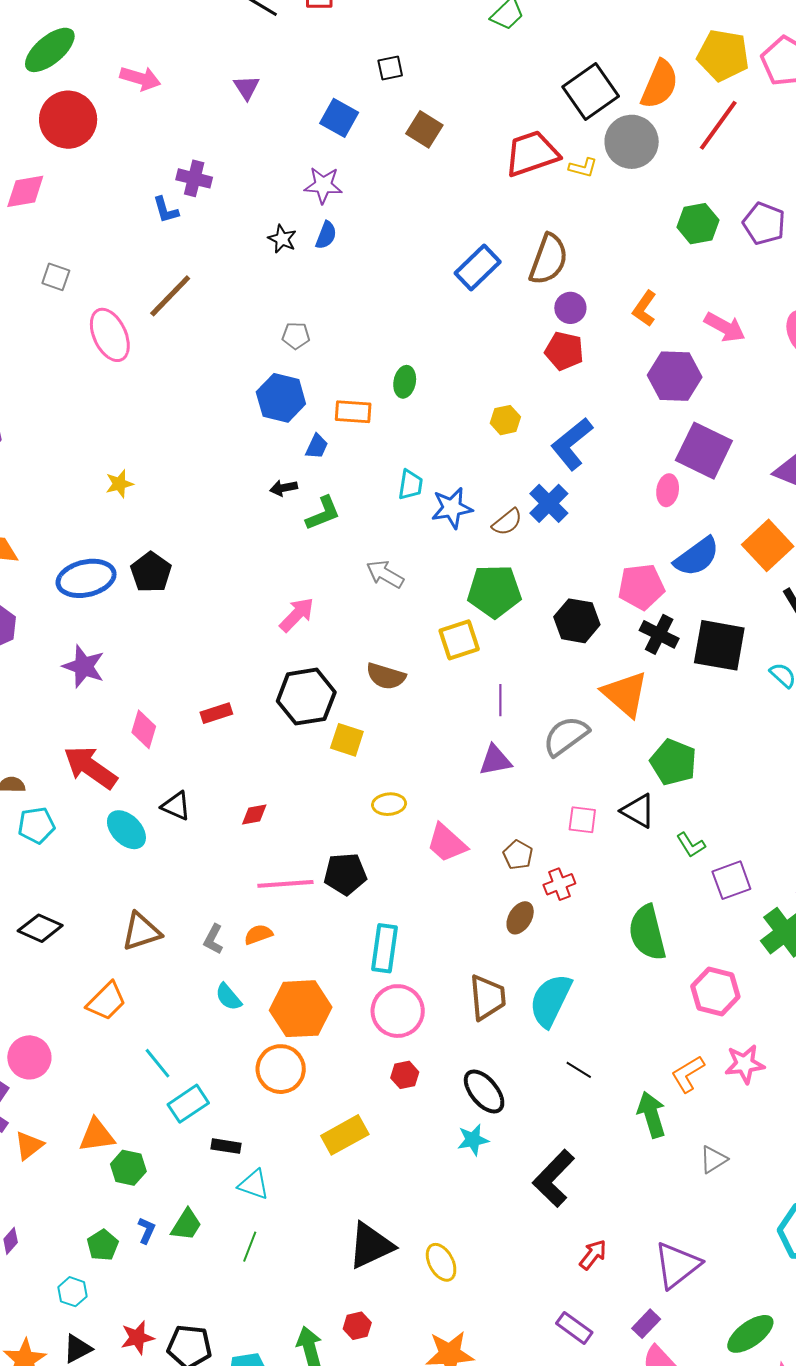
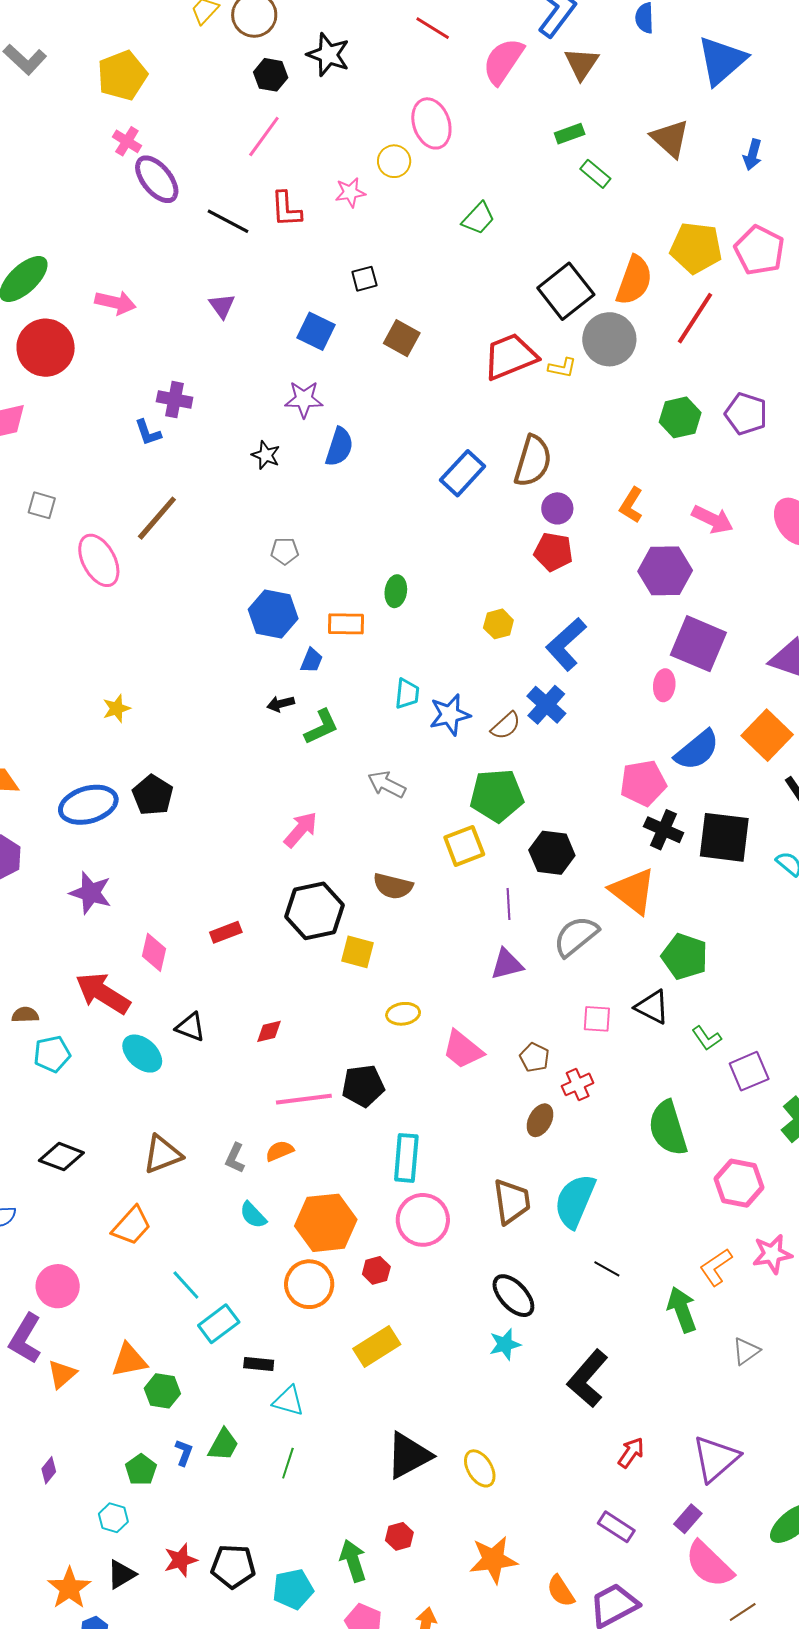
blue semicircle: (326, 235) -> (339, 447), moved, size x1.4
black hexagon: (577, 621) -> (552, 853), moved
red hexagon: (405, 1075) -> (376, 1270), moved

